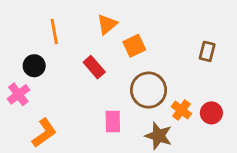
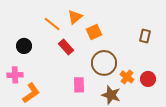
orange line: (54, 31) -> (52, 24), moved, turned -42
pink cross: (18, 94) -> (15, 75), moved, turned 35

